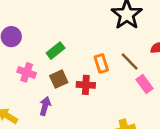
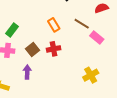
green rectangle: (56, 51) -> (12, 30), moved
orange rectangle: (101, 64) -> (54, 25), moved

